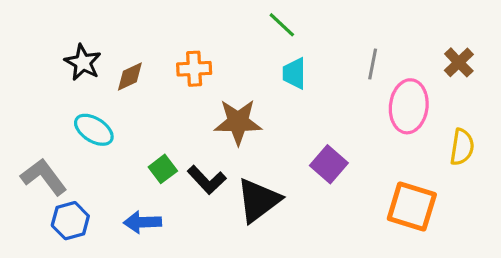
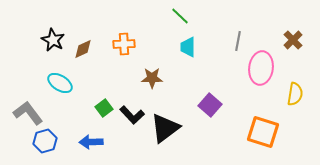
brown star: (238, 122) -> (152, 78), size x0.7

